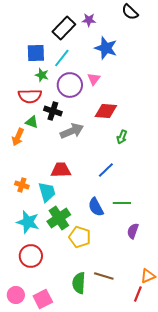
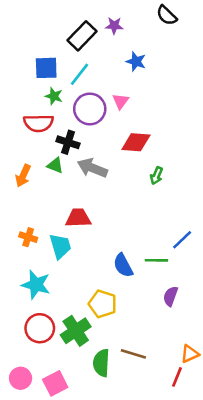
blue star: (106, 48) -> (136, 62), size x0.7
green triangle: (32, 122) -> (55, 165), moved
gray arrow: (72, 131) -> (92, 168), turned -135
blue line: (106, 170) -> (182, 240), moved
green cross: (59, 218) -> (76, 331), moved

